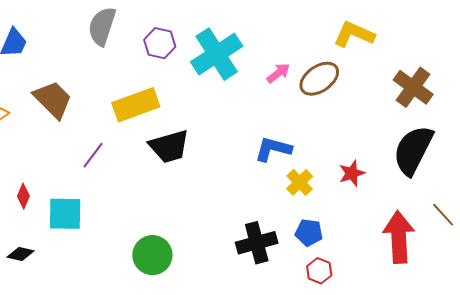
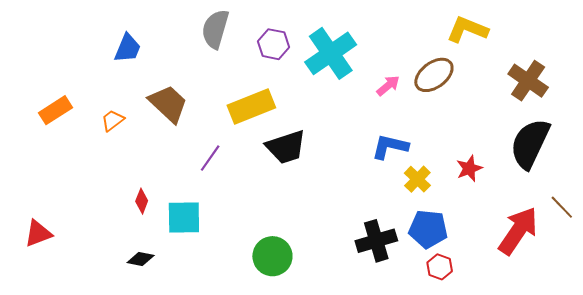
pink arrow: (278, 73) -> (388, 86), moved
blue pentagon: (309, 233) -> (428, 229), size x1.4
red arrow: (399, 237) -> (518, 231), turned 39

